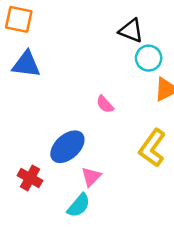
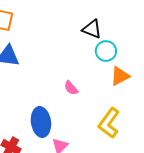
blue ellipse: (67, 147) -> (41, 122), turned -56

